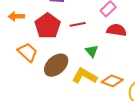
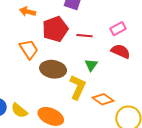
brown ellipse: (56, 65) -> (53, 69), turned 35
yellow L-shape: (85, 76) -> (78, 87), turned 70

